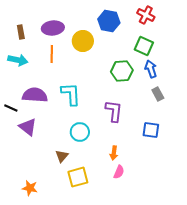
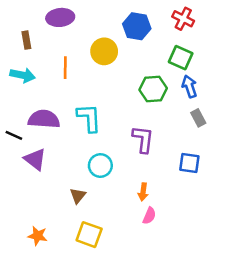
purple ellipse: (53, 28) -> (60, 17), moved
yellow square: (78, 177) -> (89, 235), moved, turned 35

